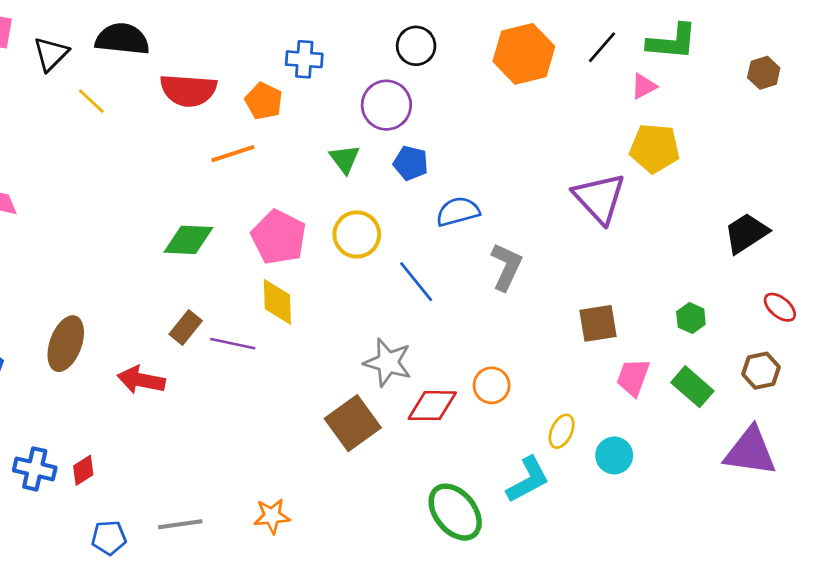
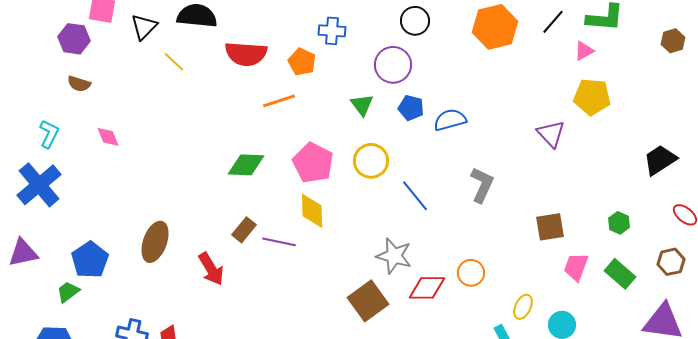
purple triangle: (599, 198) -> (551, 134), size x0.7
blue semicircle: (458, 212) -> (450, 120), moved
red arrow: (141, 380) -> (211, 269), turned -132

